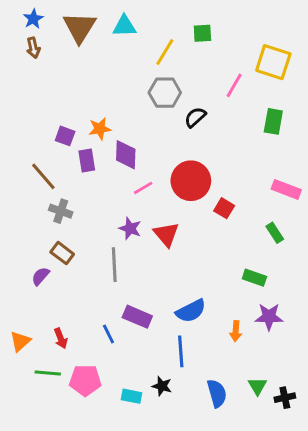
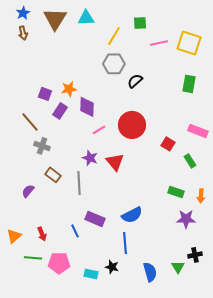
pink line: (234, 85) -> (159, 43), moved, turned 48
purple rectangle: (87, 160) -> (60, 111), turned 42
red square: (224, 208) -> (168, 144), moved
brown rectangle: (62, 253) -> (53, 175), moved
orange arrow: (236, 331) -> (201, 196), moved
black cross: (285, 398) -> (195, 255), moved

